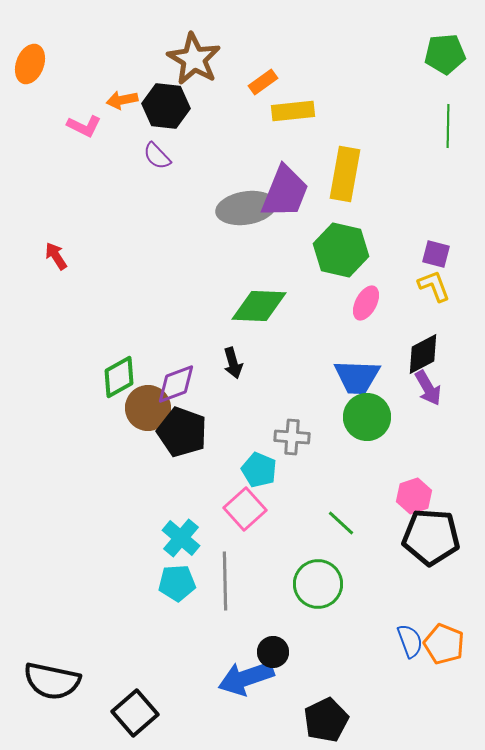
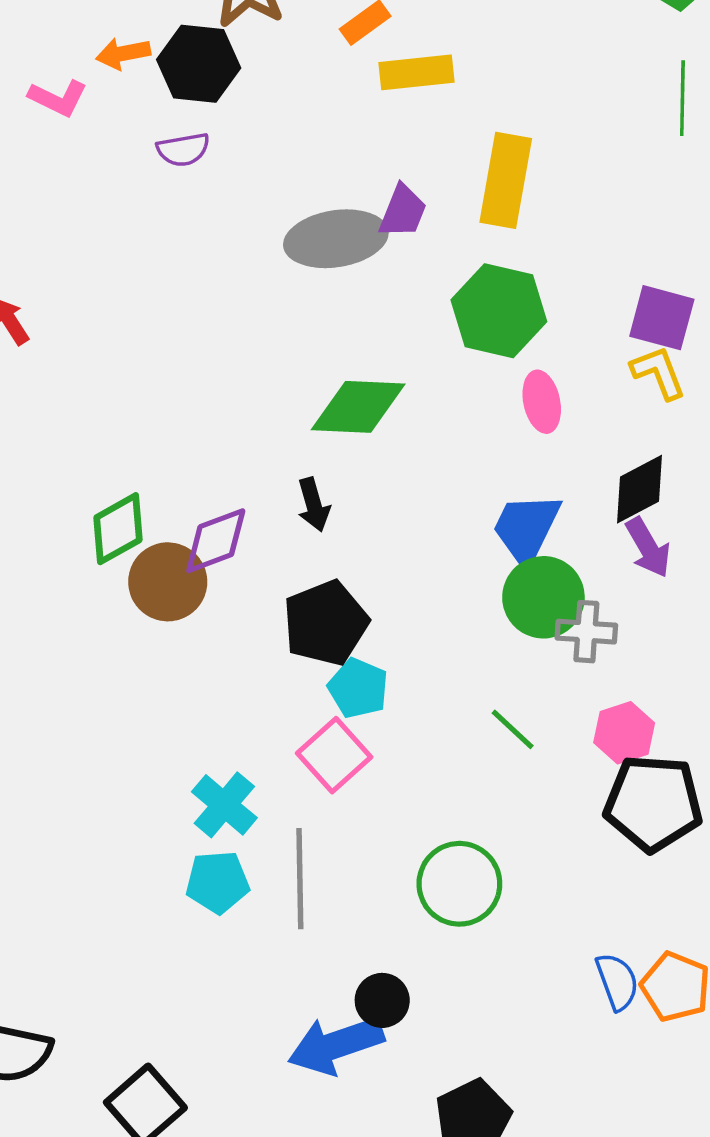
purple semicircle: (157, 156) -> (183, 150), turned -56
purple trapezoid: (285, 192) -> (403, 211), size x0.6
purple square: (436, 254) -> (662, 318), size x1.4
pink ellipse: (366, 303) -> (542, 402), turned -40
blue trapezoid: (357, 377) -> (526, 529), turned 114
black pentagon: (182, 432) -> (326, 623), moved, turned 30
gray cross: (292, 437) -> (586, 632), moved
green line: (341, 523) -> (513, 729), moved

